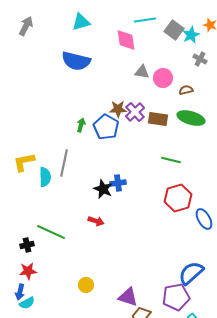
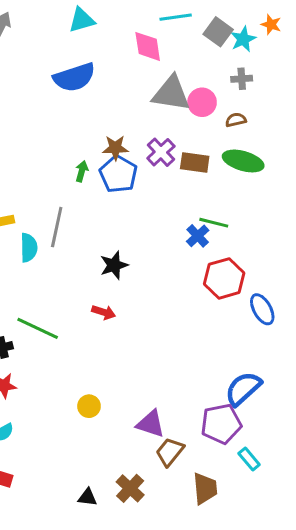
gray cross: (200, 59) -> (242, 79), moved, turned -32
blue semicircle: (76, 61) -> (74, 77), turned -32
gray triangle: (142, 72) -> (171, 93), size x1.8
brown star: (118, 109) -> (115, 148), moved
blue cross: (118, 183) -> (198, 236), moved, turned -35
black star: (103, 189) -> (114, 265), turned 30

